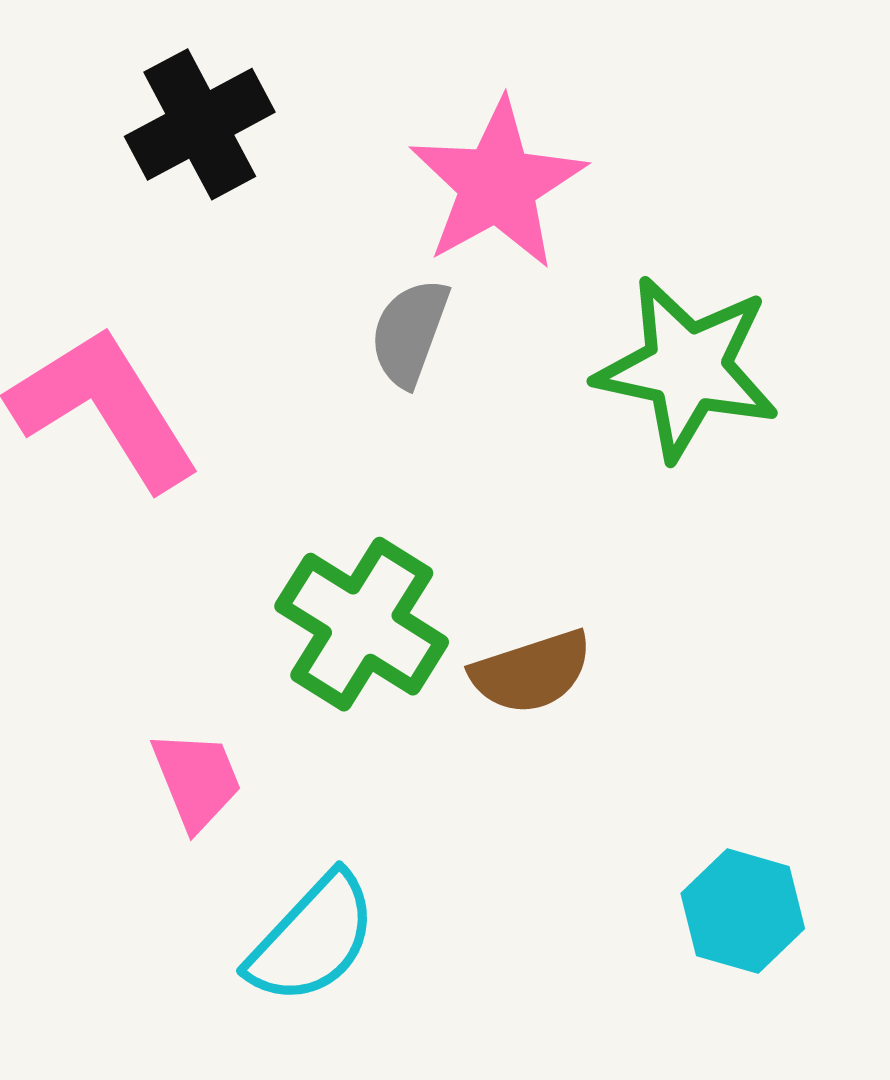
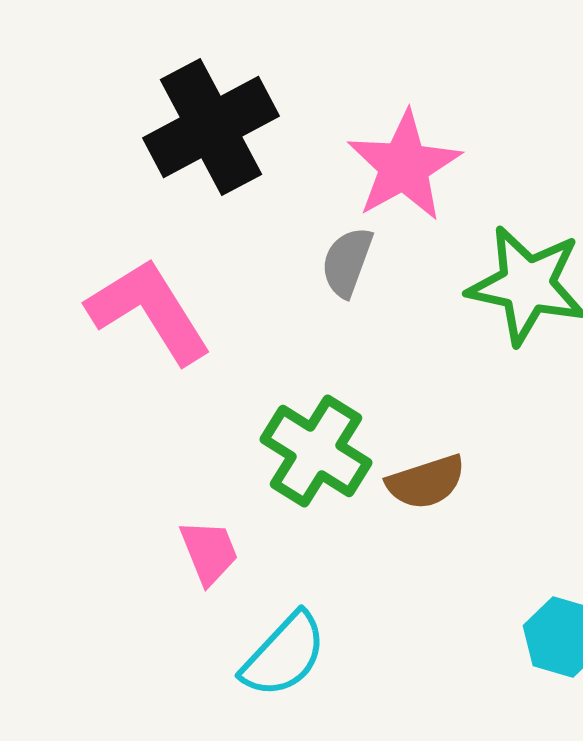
black cross: (200, 124) -> (211, 127), size x1.4

